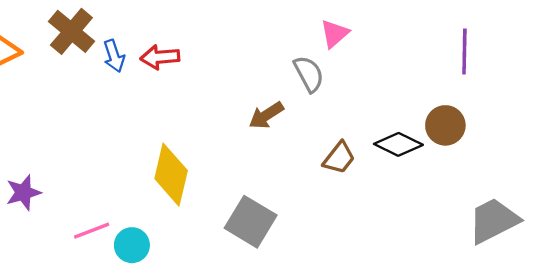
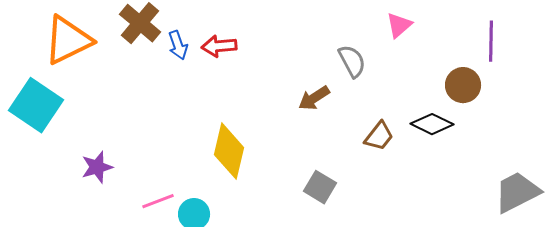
pink triangle: (335, 34) -> (399, 25), moved
brown circle: (445, 125) -> (463, 85), moved
gray square: (251, 222) -> (320, 187), moved, size x0.7

